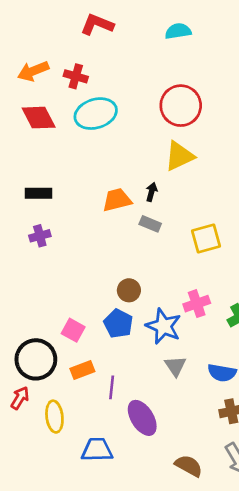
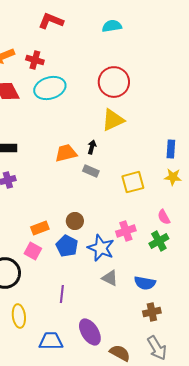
gray triangle: (175, 366) -> (110, 278), turned -30
orange rectangle: (82, 370) -> (40, 228), moved
purple ellipse: (142, 418) -> (90, 332), moved

